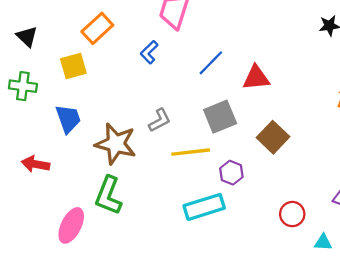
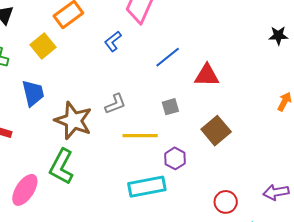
yellow square: (73, 66) -> (43, 46), turned -30
gray square: (220, 117) -> (170, 107), size x0.6

